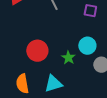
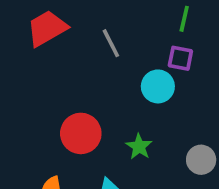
cyan circle: (87, 46) -> (158, 86), moved

